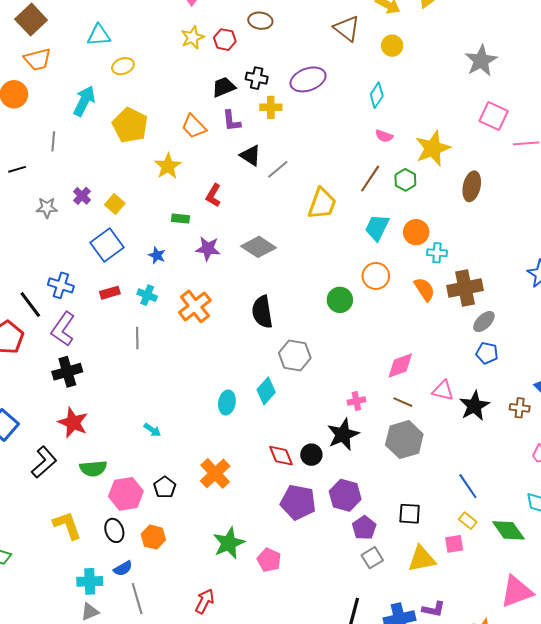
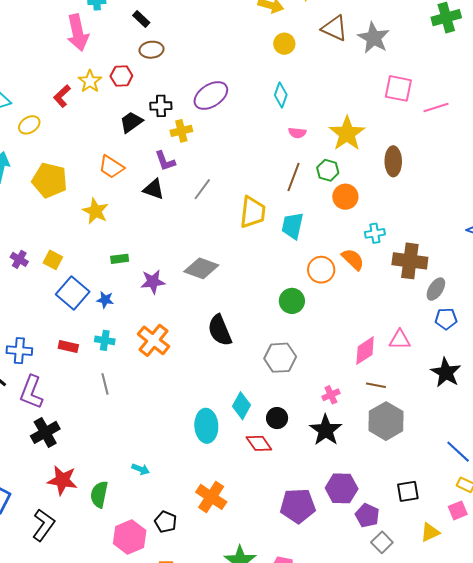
brown triangle: (347, 28) -> (334, 28), moved
purple L-shape: (231, 121) -> (165, 161), moved
black triangle: (250, 155) -> (154, 189), moved
red L-shape: (213, 195) -> (62, 96), moved, turned 30
cyan trapezoid: (377, 228) -> (293, 226), moved
orange circle: (416, 232) -> (345, 197), moved
blue square: (107, 245) -> (73, 293), moved
brown cross: (465, 288) -> (410, 261), turned 32
orange semicircle: (424, 289) -> (353, 259), moved
red rectangle: (110, 293) -> (68, 346), turned 42
gray hexagon: (295, 355) -> (280, 358), moved
pink triangle: (443, 391) -> (400, 340), moved
cyan ellipse: (227, 403) -> (206, 426), size x1.4
black circle: (311, 455) -> (277, 418), moved
red diamond: (281, 456) -> (259, 443), moved
green semicircle: (93, 468) -> (99, 494), moved, turned 120
yellow triangle: (422, 559) -> (430, 532), size x0.7

